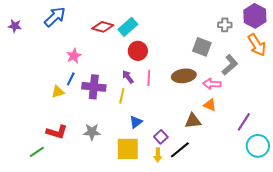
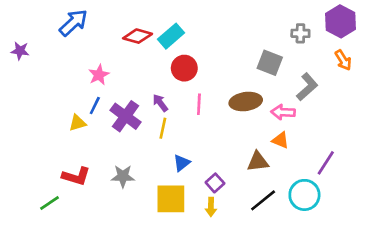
purple star: (15, 26) -> (20, 51), moved
orange arrow: (257, 45) -> (343, 60), size x0.7
purple arrow: (128, 77) -> (160, 103), moved
purple cross: (94, 87) -> (126, 116), turned 30
cyan circle: (258, 146) -> (304, 195), moved
black line: (180, 150) -> (263, 200), moved

